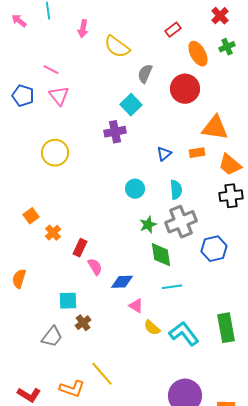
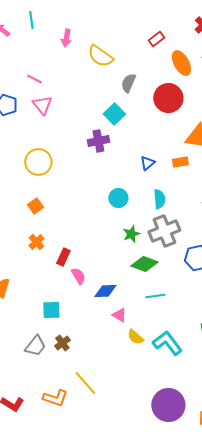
orange square: (31, 216) -> (35, 206), moved
green diamond: (161, 255) -> (144, 264), turned -60
brown cross: (83, 323) -> (62, 343), moved

